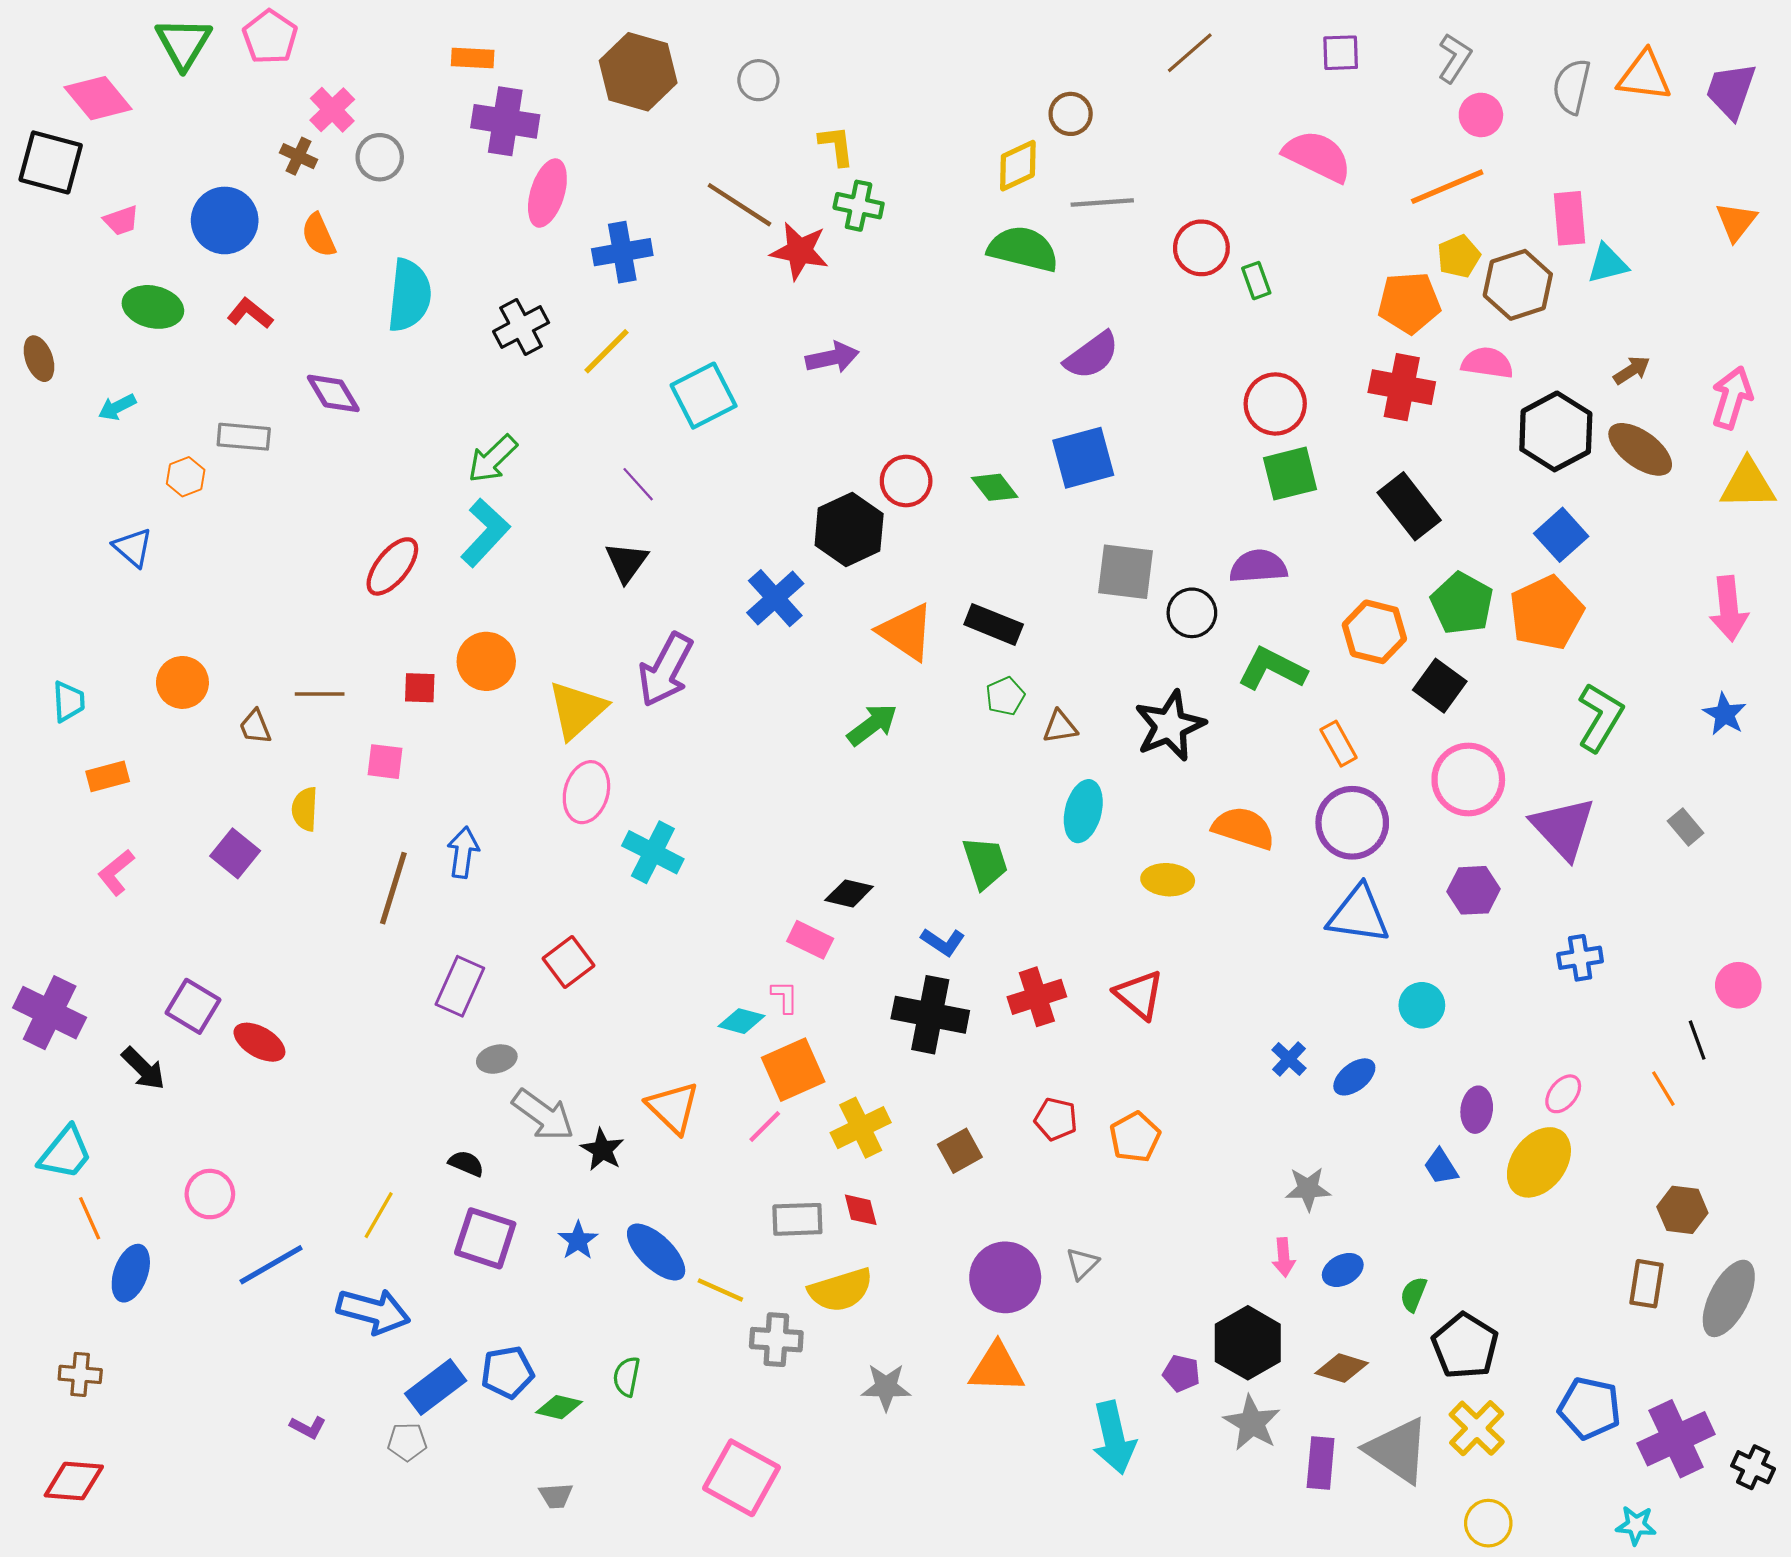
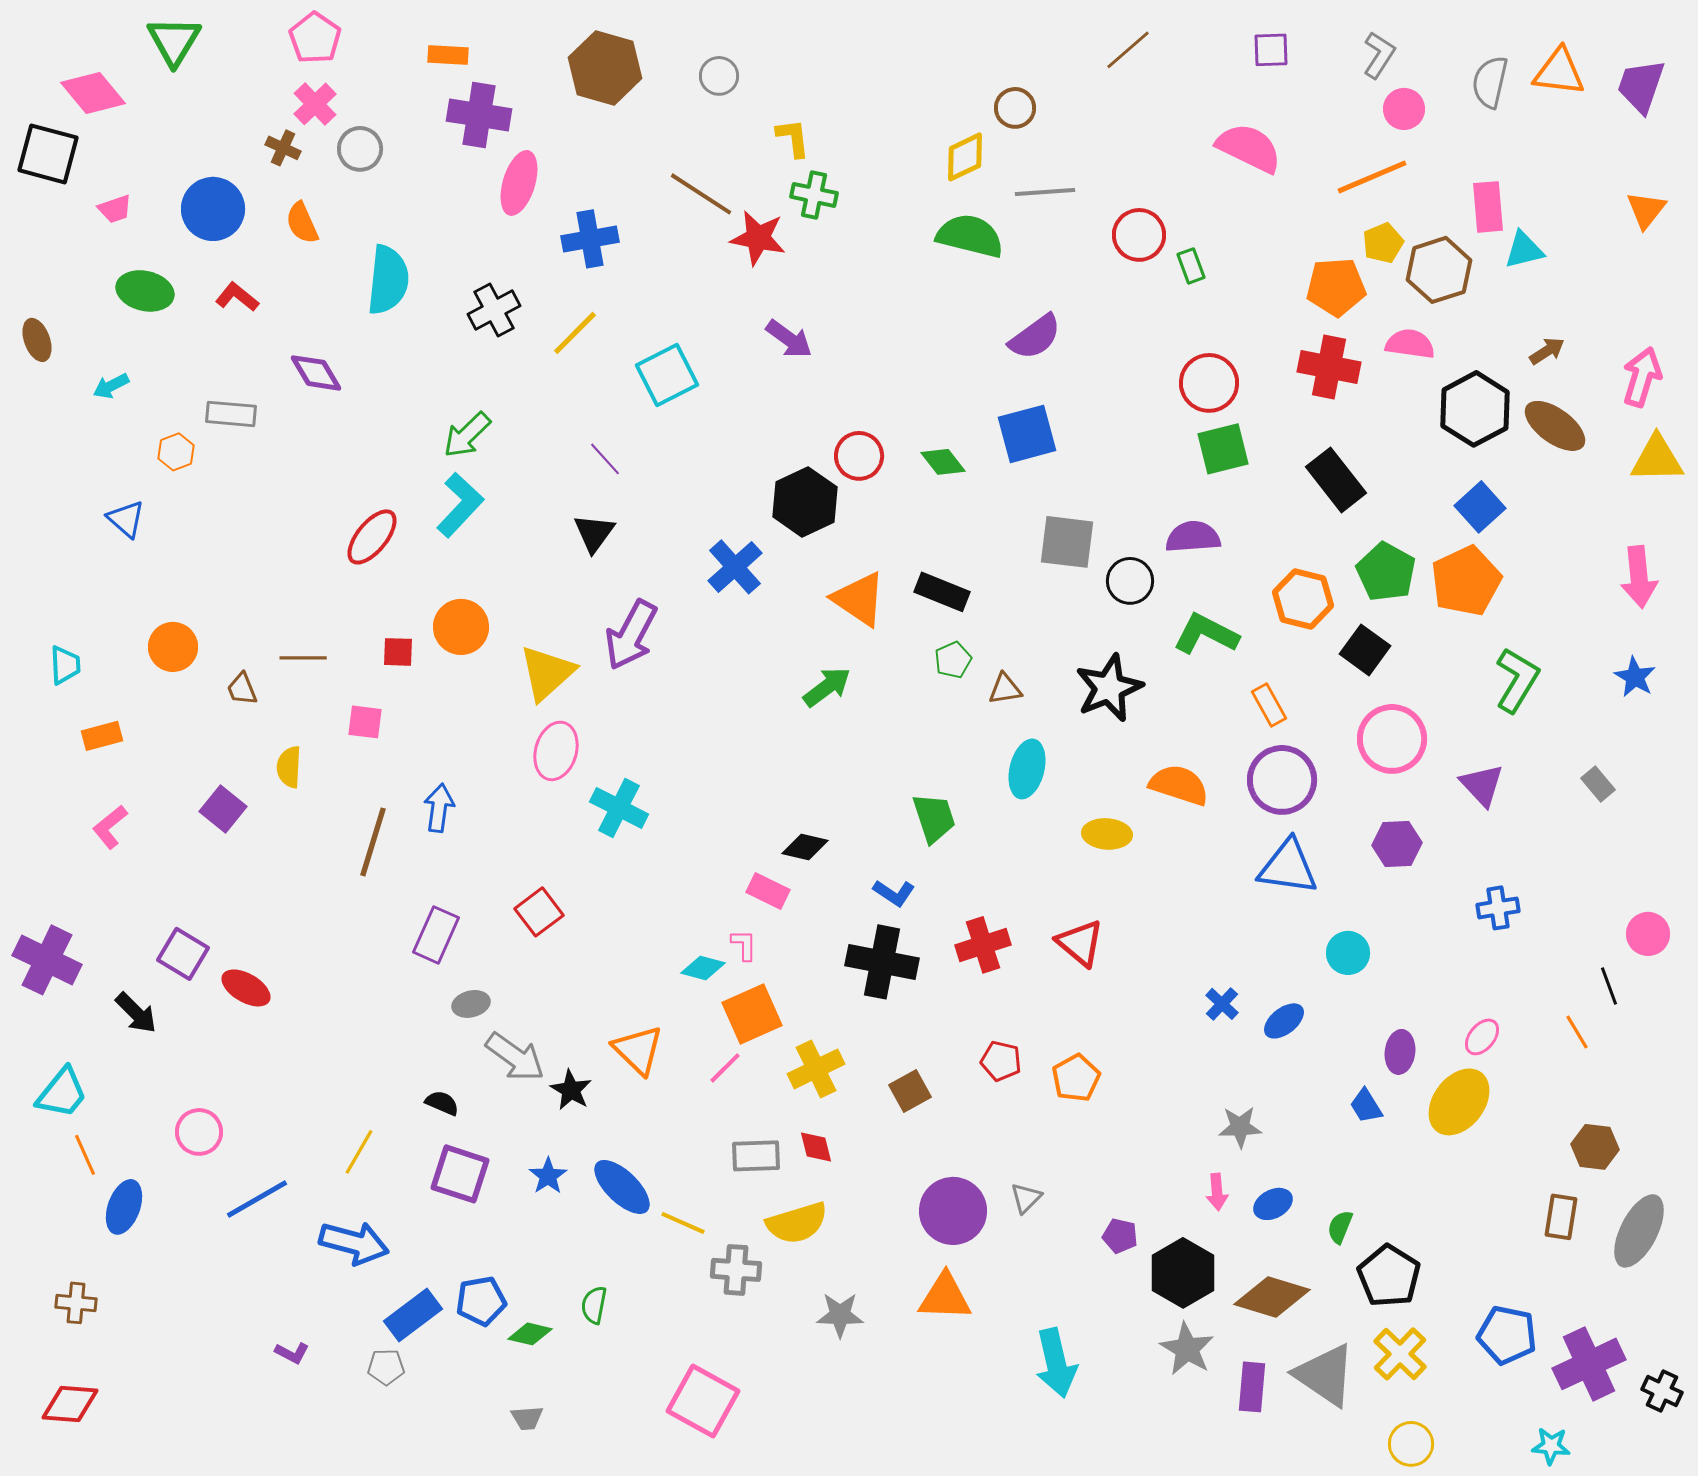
pink pentagon: (270, 37) -> (315, 38), moved
purple arrow: (832, 358) -> (789, 339), turned 48
purple triangle: (1563, 828) -> (1482, 785), size x0.7
brown diamond: (1342, 1368) -> (1272, 1297), size x1.5
purple pentagon: (1181, 1373) -> (1120, 1236), moved

